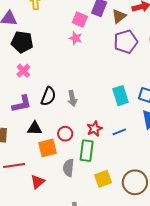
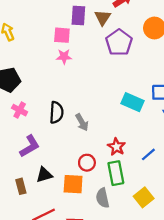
black semicircle: (48, 96) -> (56, 112), moved
cyan rectangle: (120, 96) -> (133, 102), turned -30
black triangle: (35, 128) -> (44, 175), moved
blue line: (119, 132) -> (148, 154), moved
orange square: (48, 148) -> (73, 184), turned 36

